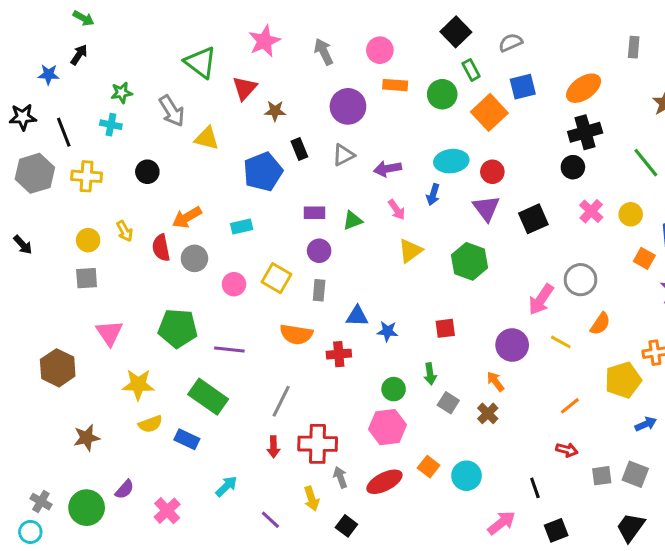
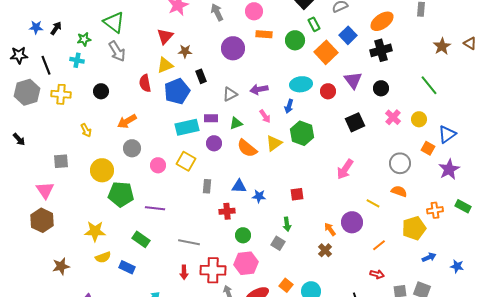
black arrow: (79, 55) -> (56, 28), moved
green triangle: (201, 62) -> (114, 22), moved
blue square: (523, 87) -> (348, 35), turned -30
orange ellipse: (584, 88) -> (382, 21), moved
black cross: (585, 132) -> (381, 50), moved
yellow triangle: (207, 138) -> (165, 65), moved, turned -36
gray triangle: (343, 155) -> (230, 94), moved
purple triangle: (486, 208) -> (353, 80), moved
cyan rectangle: (242, 226) -> (187, 127), moved, size x1.6
yellow circle: (88, 240) -> (102, 170), moved, size x1.5
red semicircle: (161, 248) -> (145, 83), moved
green hexagon: (470, 261) -> (302, 133), moved
gray circle: (581, 280) -> (400, 163), moved
gray rectangle: (319, 290) -> (207, 186), moved
pink arrow: (541, 299) -> (345, 169), moved
orange semicircle: (600, 324) -> (399, 191), turned -105
pink triangle: (109, 333) -> (45, 190), moved
orange semicircle: (296, 334) -> (247, 148), moved, turned 30
purple circle: (512, 345) -> (352, 222), moved
green circle: (394, 389) -> (243, 235), moved
green rectangle: (208, 397) -> (141, 239), size x0.7
gray line: (281, 401) -> (189, 242), turned 75
gray square: (448, 403) -> (278, 243), moved
pink hexagon: (387, 427) -> (246, 263), moved

